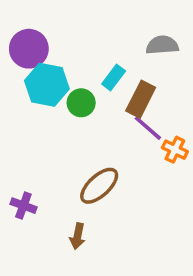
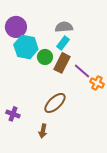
gray semicircle: (162, 45) -> (64, 27), moved
brown rectangle: (141, 99) -> (62, 63), moved

